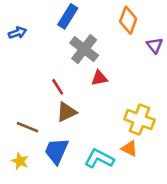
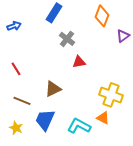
purple triangle: (155, 45) -> (123, 36), turned 32
gray cross: (84, 49) -> (67, 39), size x0.7
red line: (58, 87) -> (16, 69), moved

